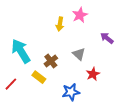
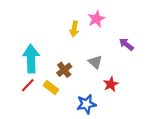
cyan arrow: (21, 51) -> (31, 59), turned 30
red line: (11, 84) -> (28, 85), moved

